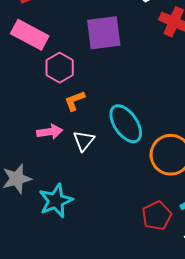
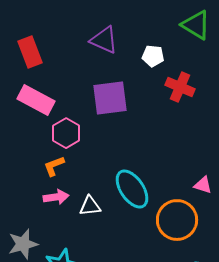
orange L-shape: (75, 101) -> (54, 166), moved
white triangle: (84, 141) -> (90, 206), turned 45

